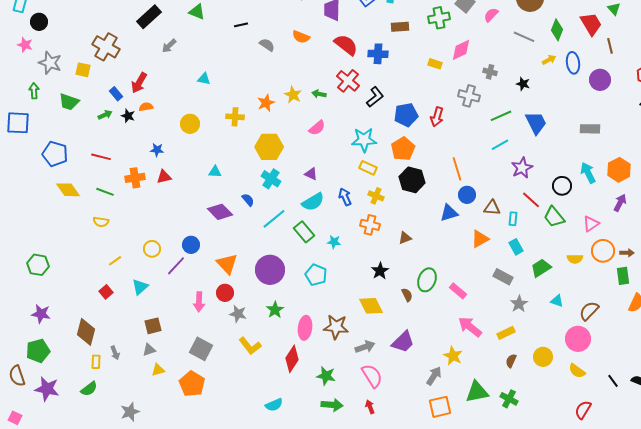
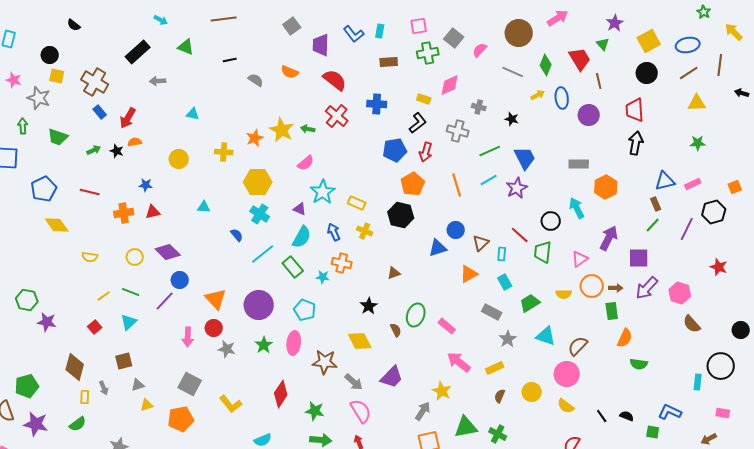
black circle: (39, 22) -> (50, 55), moved
gray arrow: (169, 46) -> (158, 81), turned 42
blue cross: (378, 54) -> (377, 104), moved
yellow square: (83, 70) -> (57, 76), moved
blue rectangle: (116, 94) -> (100, 112), moved
yellow star: (293, 95) -> (282, 130), size x1.4
black L-shape: (375, 97) -> (418, 123), moved
cyan star: (364, 140) -> (323, 192), moved, turned -30
orange pentagon: (403, 149) -> (413, 184), moved
blue pentagon: (55, 154) -> (44, 189), turned 30
purple star: (522, 168) -> (517, 188), moved
orange line: (457, 169) -> (457, 185), moved
orange hexagon: (619, 170) -> (606, 187), moved
green line: (105, 192) -> (131, 292), moved
cyan semicircle: (313, 202) -> (302, 237), turned -30
purple arrow: (620, 203) -> (609, 238), size x1.4
brown triangle: (492, 208) -> (481, 243), turned -48
purple diamond: (220, 212) -> (168, 252), moved
green trapezoid: (554, 217) -> (543, 252), turned 45
orange cross: (370, 225) -> (342, 263), moved
yellow circle: (152, 249) -> (135, 257), moved
cyan triangle: (557, 301) -> (546, 336), size x1.5
purple star: (41, 314) -> (47, 322), moved
brown square: (153, 326) -> (124, 361), moved
pink ellipse: (305, 328) -> (294, 343), moved
yellow L-shape: (250, 346) -> (231, 404), moved
gray arrow: (365, 347) -> (354, 382), turned 60
orange pentagon: (192, 384) -> (181, 419), turned 30

